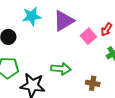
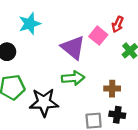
purple triangle: (64, 21) -> (73, 48), moved, turned -40

